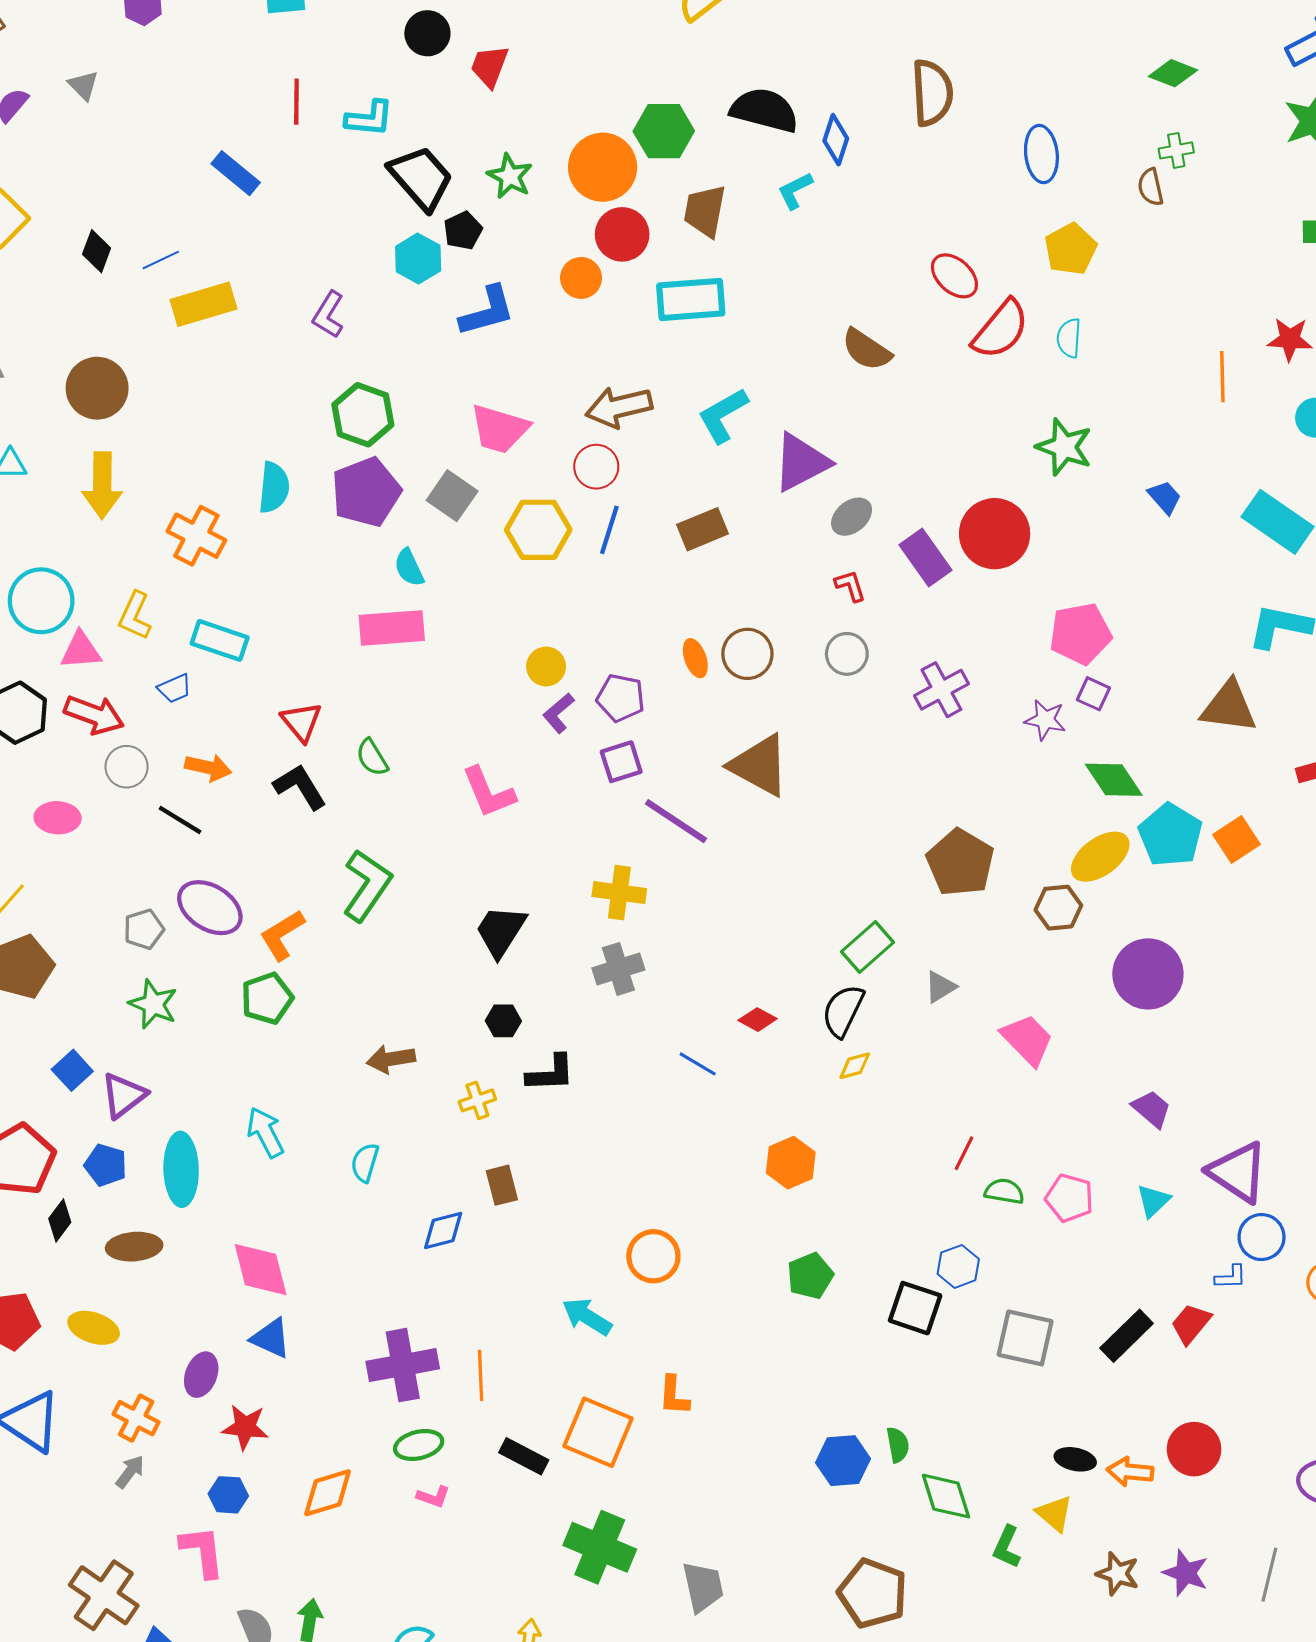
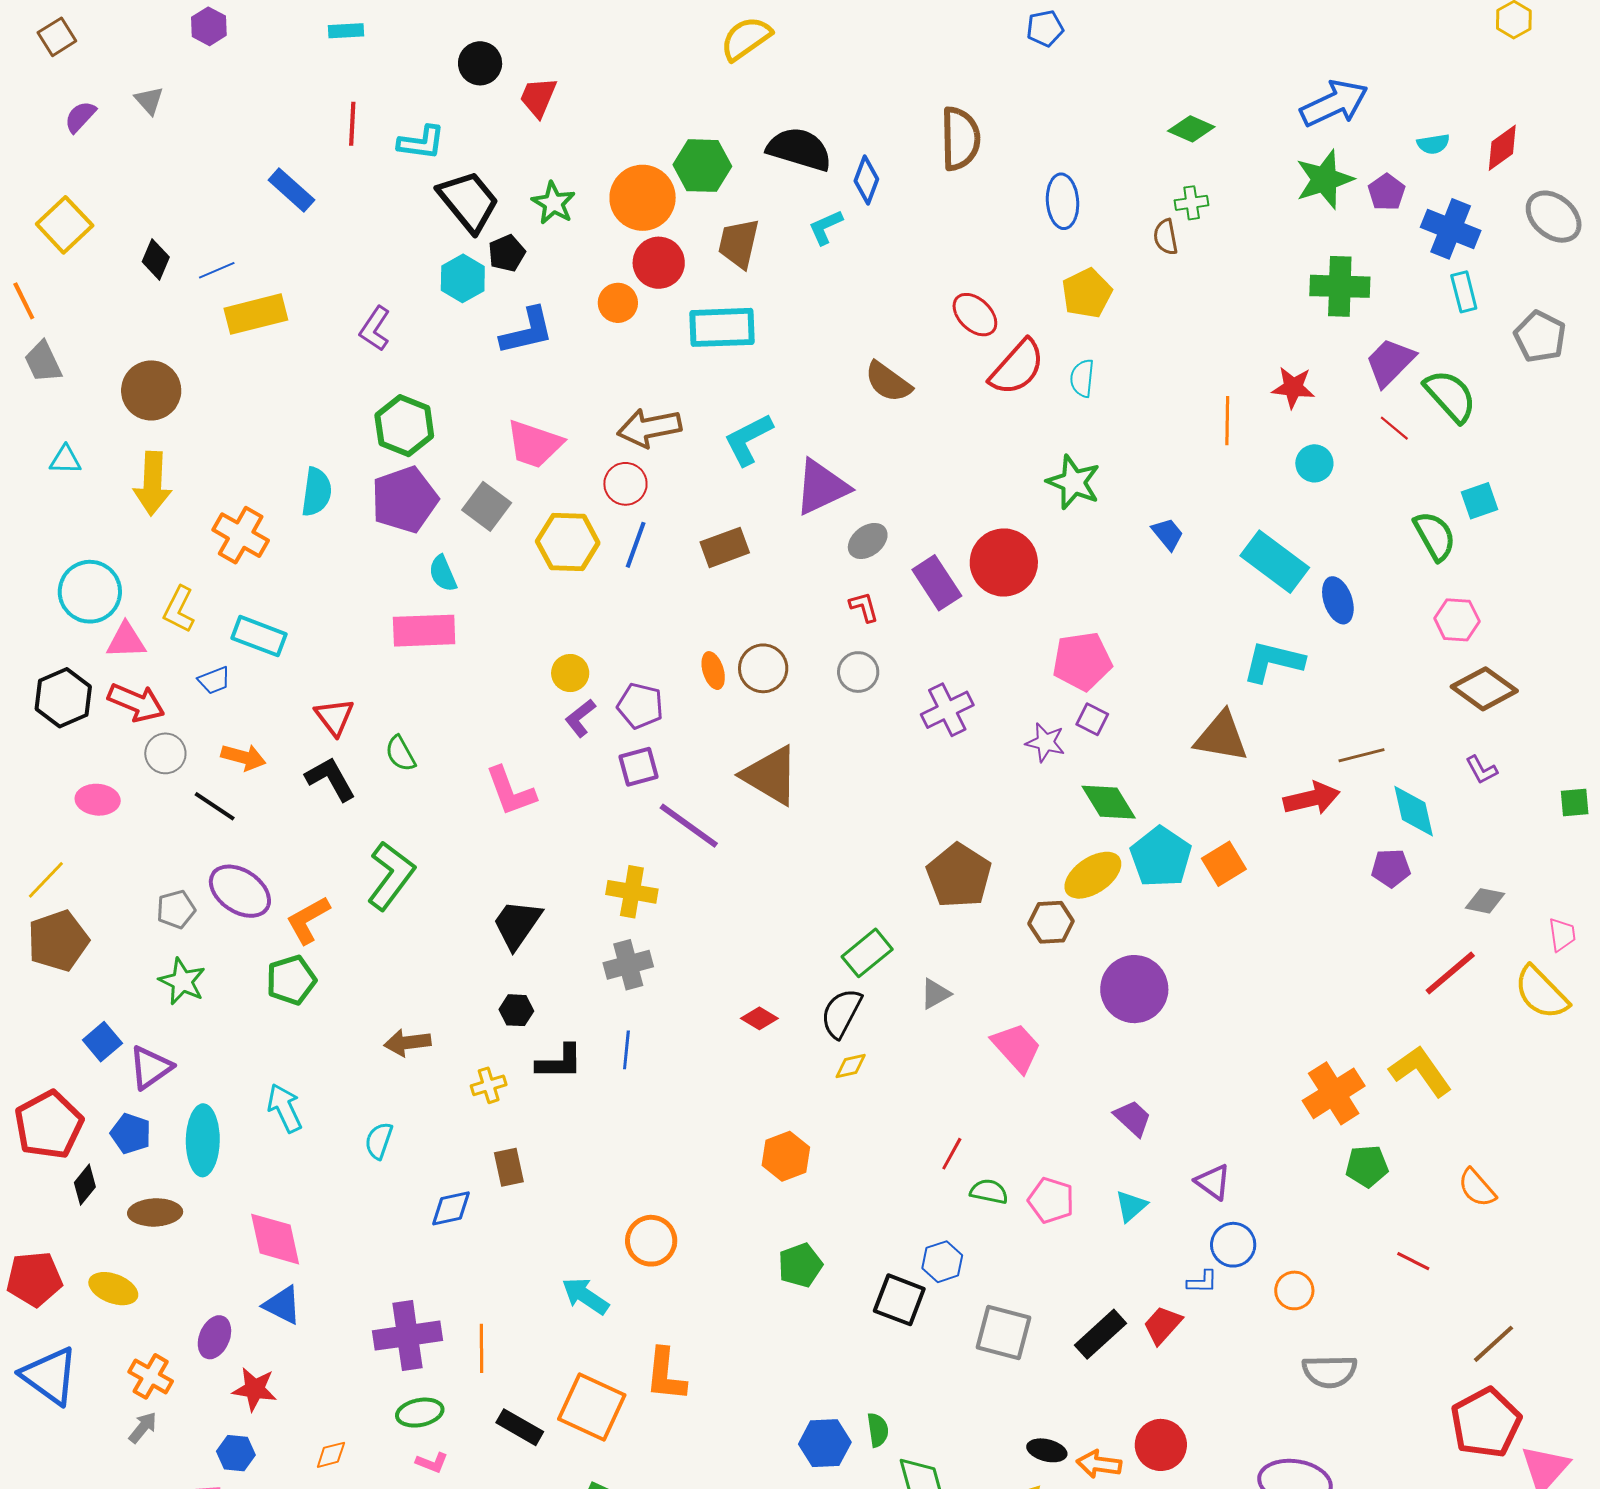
blue line: (698, 1064) -> (626, 1050), moved, turned 63
purple triangle: (1238, 1172) -> (1213, 1182), size x0.6
orange L-shape: (674, 1396) -> (666, 1375), size x1.4
orange diamond: (328, 1493) -> (331, 1455), size x0.6

